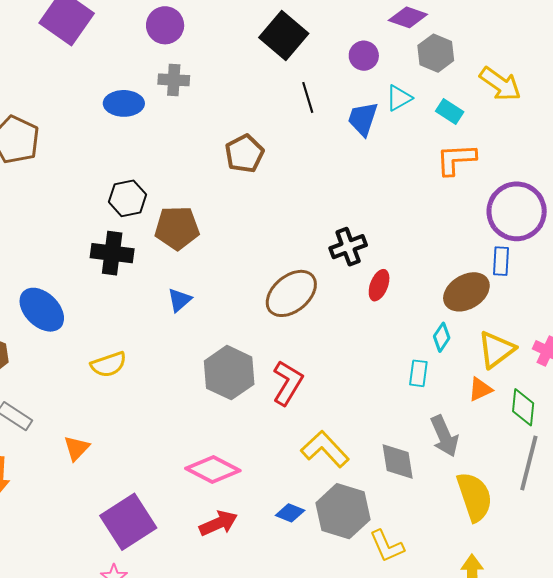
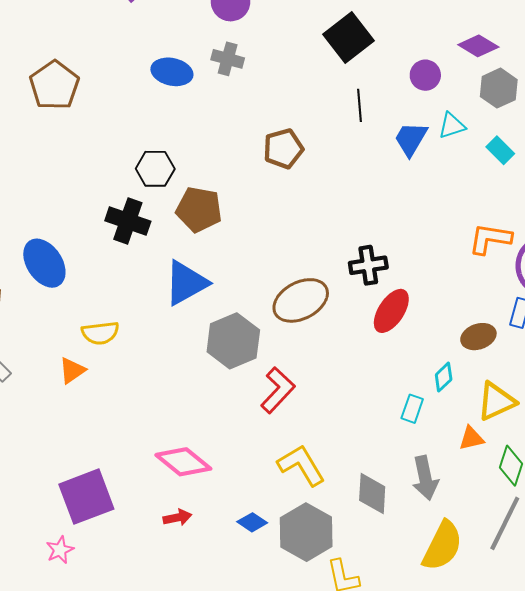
orange L-shape: (456, 159) -> (490, 239), moved
red ellipse: (379, 285) -> (391, 311), size x1.4
brown ellipse: (466, 292) -> (478, 337), size x0.7
blue triangle: (179, 300) -> (186, 283), size x1.8
gray hexagon: (229, 373) -> (233, 341), moved
orange triangle: (77, 448) -> (72, 370), moved
yellow semicircle: (474, 497) -> (442, 546), turned 33
red arrow: (218, 523) -> (177, 518), size x0.7

